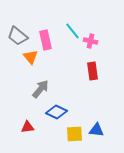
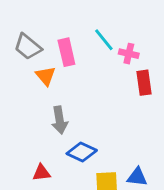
red rectangle: (93, 71) -> (144, 83), moved
gray arrow: (41, 89) -> (60, 120), turned 132

